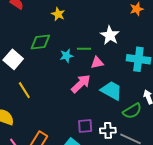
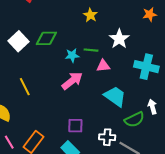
yellow star: (58, 14) -> (90, 15), moved
white square: (13, 59) -> (19, 41), moved
pink arrow: (81, 84) -> (72, 81), moved
purple square: (85, 126) -> (75, 126), moved

